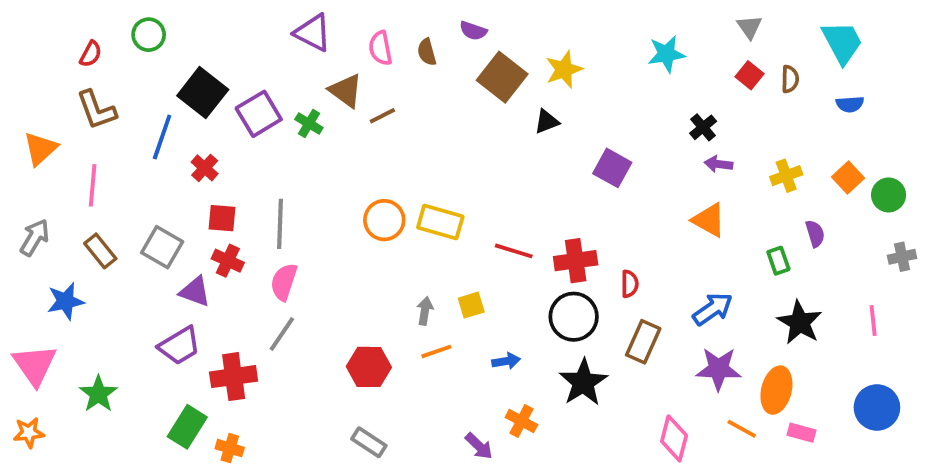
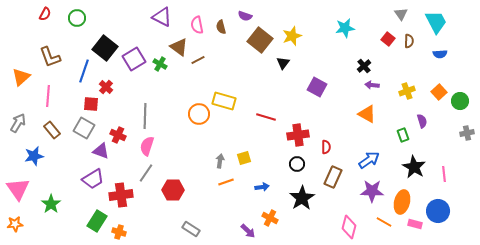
gray triangle: (749, 27) -> (401, 14), moved
red semicircle: (91, 54) -> (45, 14), moved
black triangle: (547, 122) -> (283, 63), turned -32
red square: (222, 218) -> (91, 104), moved
yellow rectangle: (440, 222) -> (224, 101), moved
red line: (514, 251) -> (266, 117), moved
black circle: (574, 317) -> (297, 164), size x0.6
pink line: (873, 321) -> (444, 174), moved
red hexagon: (369, 367) -> (173, 190), moved
blue circle: (877, 407) -> (438, 211), moved

